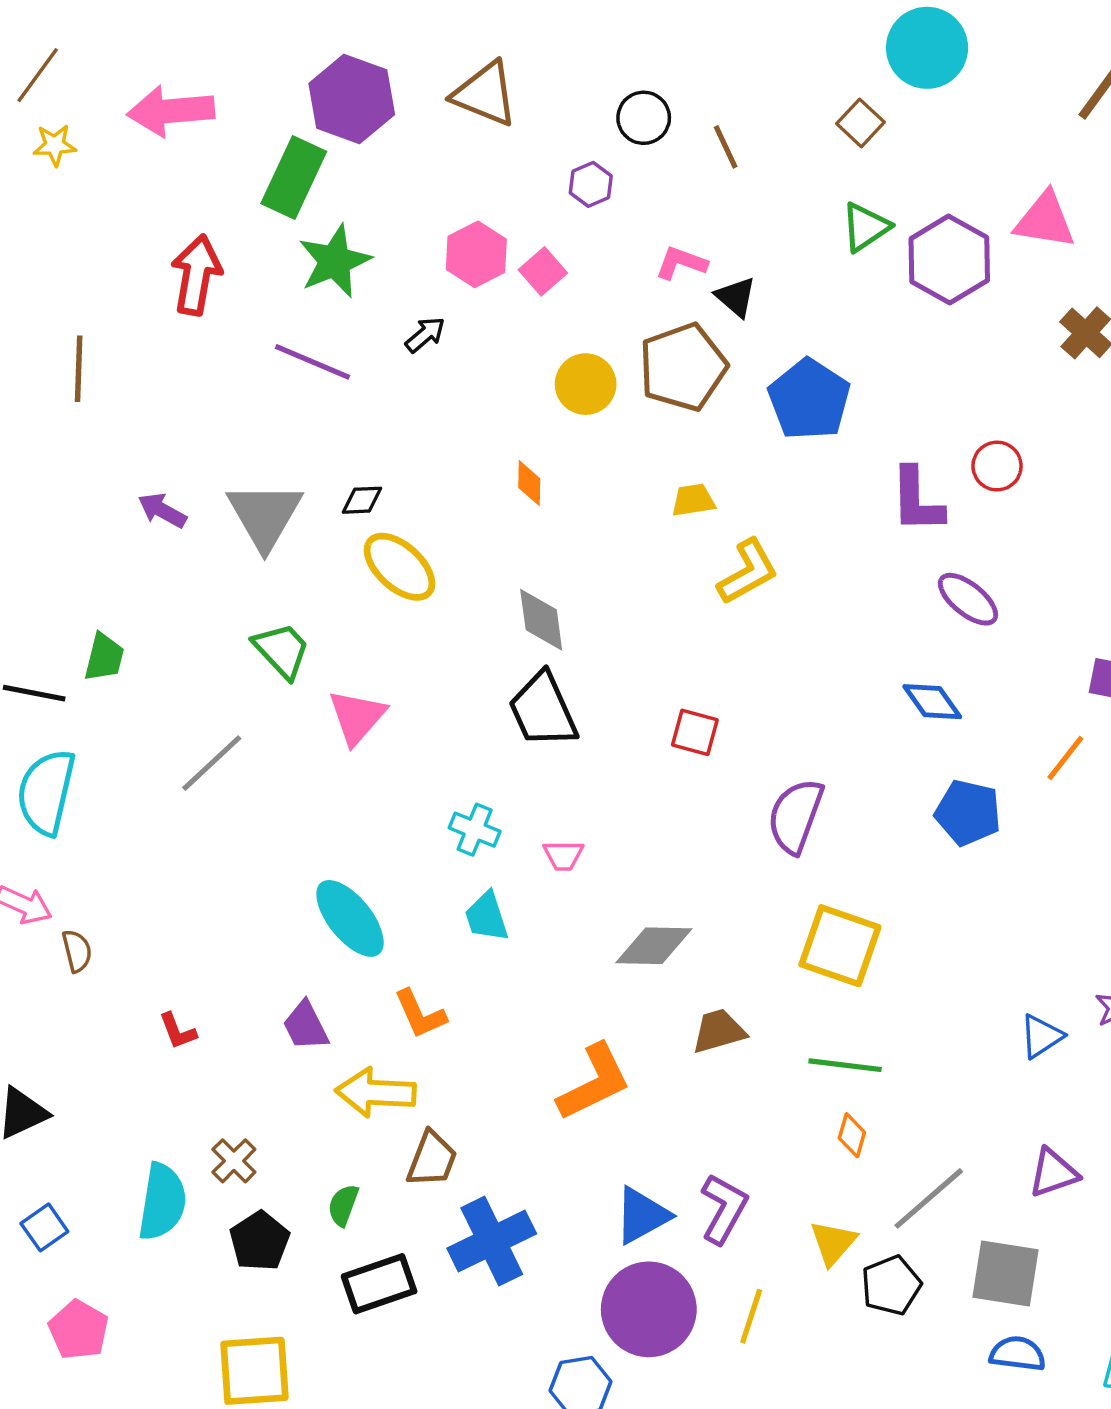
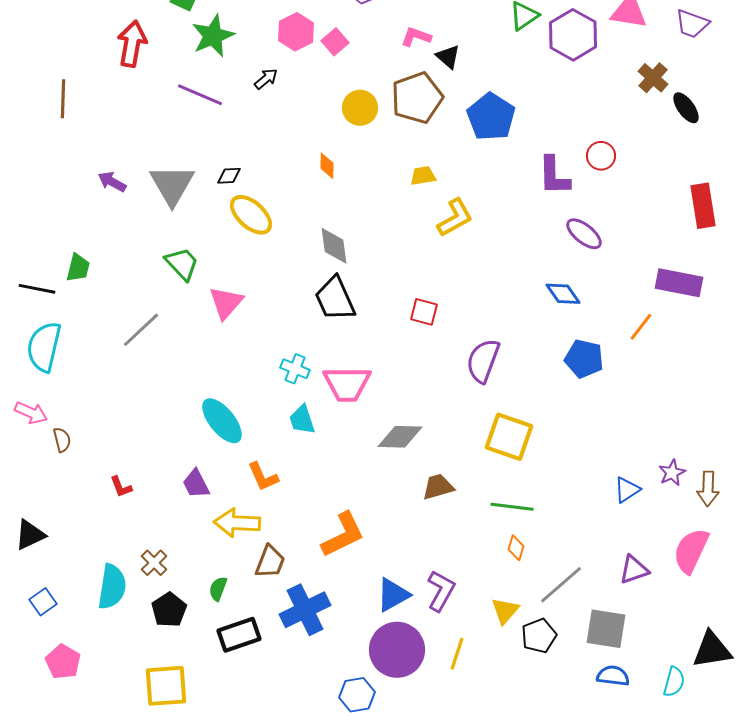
pink trapezoid: (563, 855) -> (347, 384), size x2.0
orange L-shape: (594, 1082) -> (343, 535), moved

